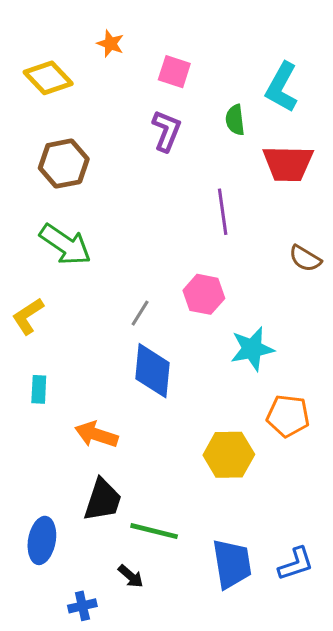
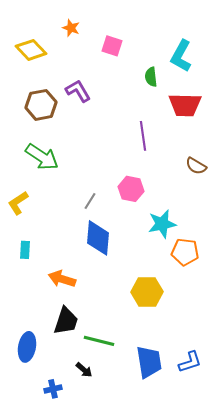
purple L-shape: (166, 131) -> (78, 91), moved, turned -52
orange pentagon: (288, 416) -> (185, 252), moved

